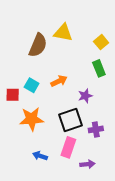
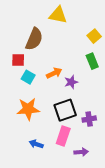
yellow triangle: (63, 33) -> (58, 15), moved
red square: (13, 95) -> (18, 60), moved
purple star: (85, 96) -> (71, 82), moved

